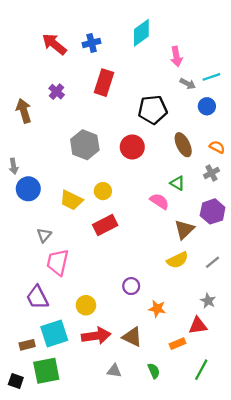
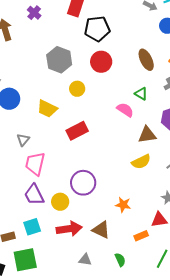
black pentagon: (153, 110) -> (97, 29), moved
yellow circle: (103, 191) -> (77, 89), moved
brown triangle: (184, 230) -> (147, 135), turned 36
purple circle: (131, 286) -> (83, 183), moved, size x1.6
purple trapezoid: (37, 297) -> (34, 195), moved
cyan square: (54, 334) -> (32, 227), size x0.7

